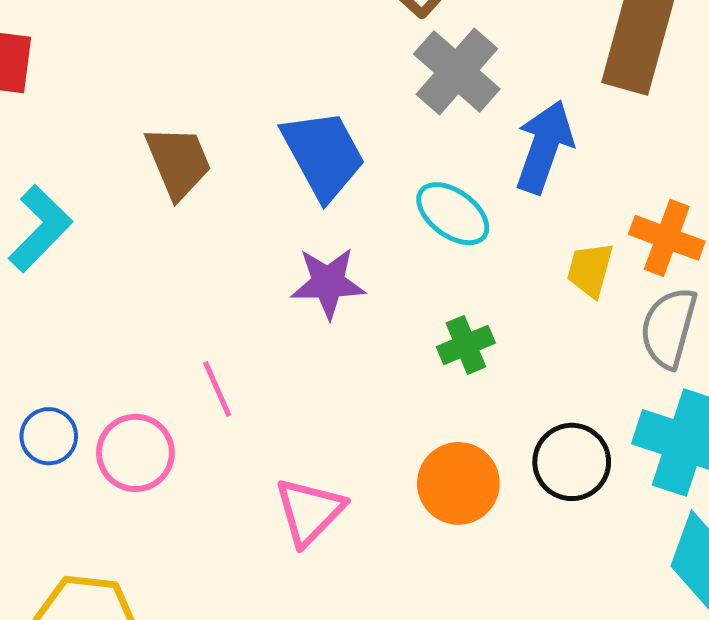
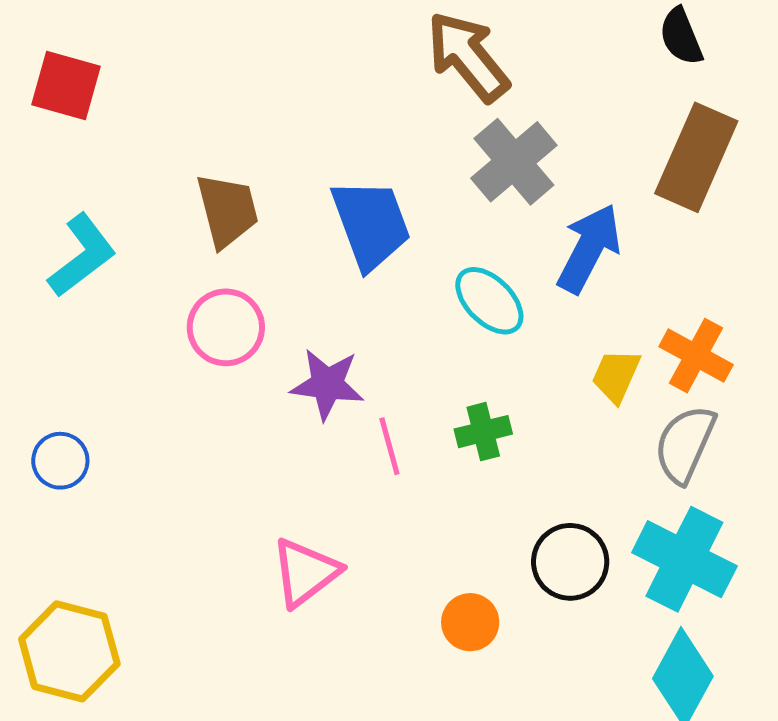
purple star: (328, 283) -> (327, 384), moved
pink line: (217, 389) -> (389, 446), moved
pink circle: (135, 453) -> (226, 327), moved
orange circle: (458, 483) -> (470, 622), moved, size x0.7

